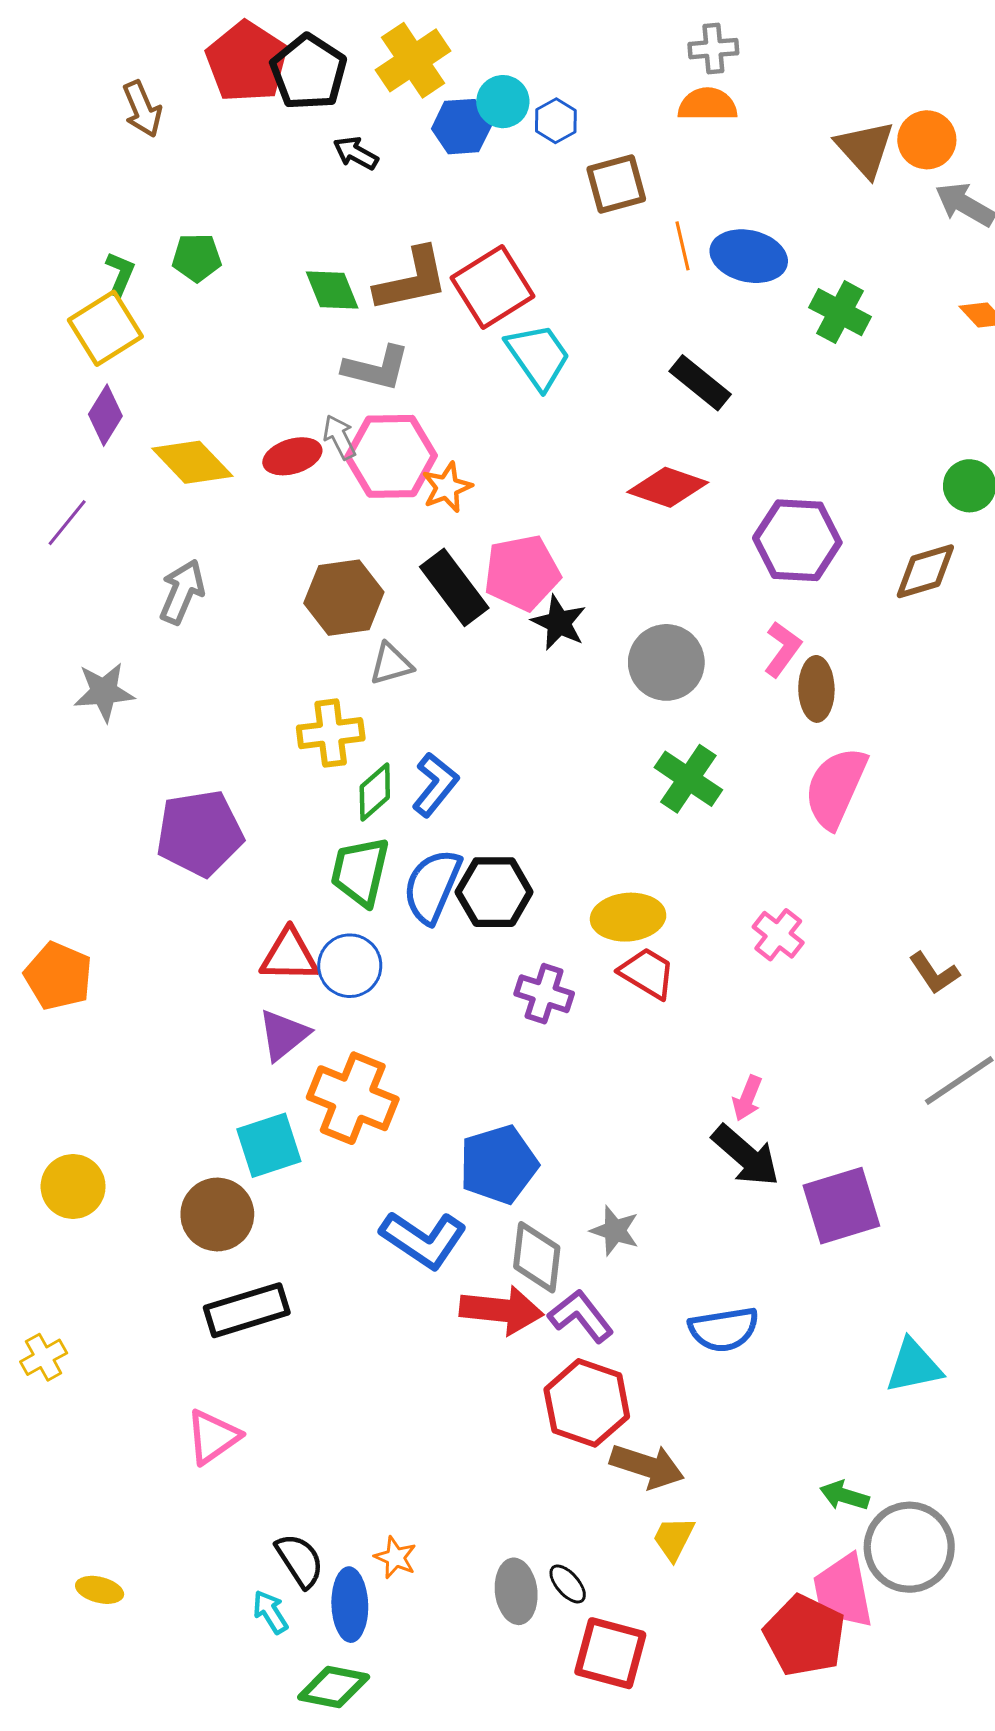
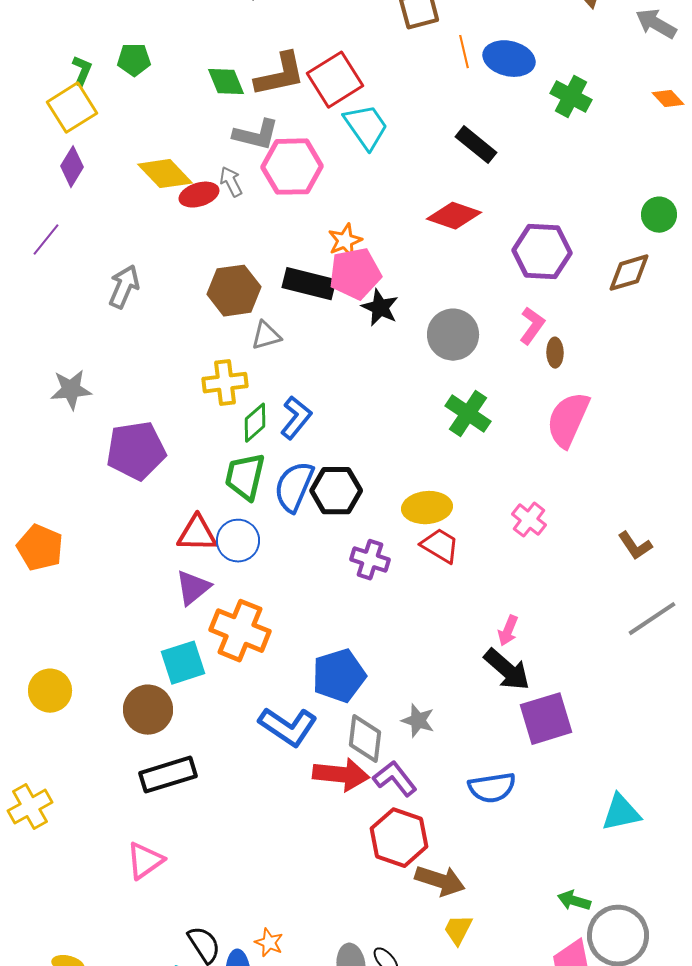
pink hexagon: (391, 456) -> (292, 167), moved
yellow diamond: (192, 462) -> (165, 174), moved
orange star: (447, 487) -> (345, 241), moved
black rectangle: (454, 587) -> (309, 284), turned -39
brown ellipse: (816, 689) -> (555, 353), size x0.7
gray star: (104, 692) -> (71, 390), moved
purple square: (841, 1206) -> (546, 719), moved
yellow cross: (44, 1357) -> (30, 807), size x1.4

